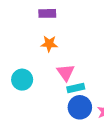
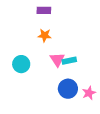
cyan rectangle: (76, 88) -> (69, 61), moved

